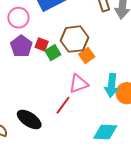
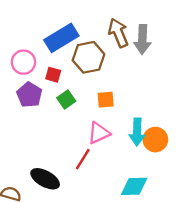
brown hexagon: (74, 39) -> (89, 57), moved
red square: (42, 44) -> (53, 75), moved
orange square: (87, 55) -> (106, 100), turned 35

